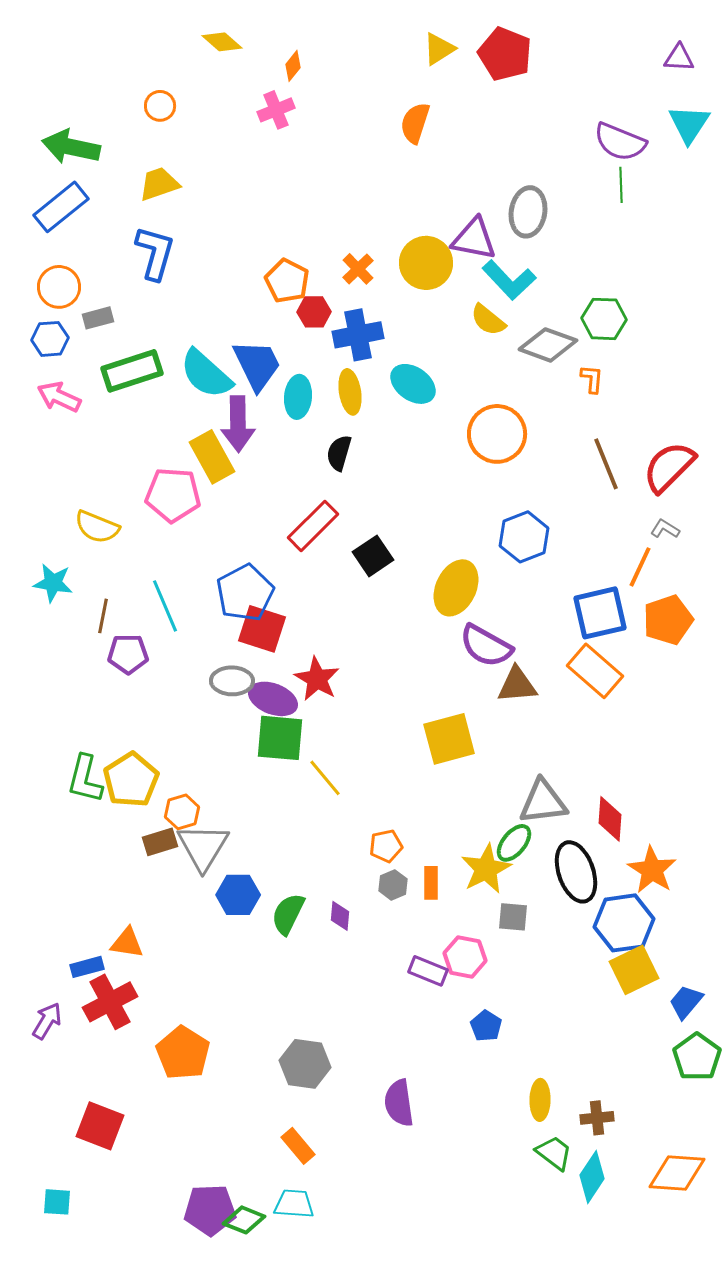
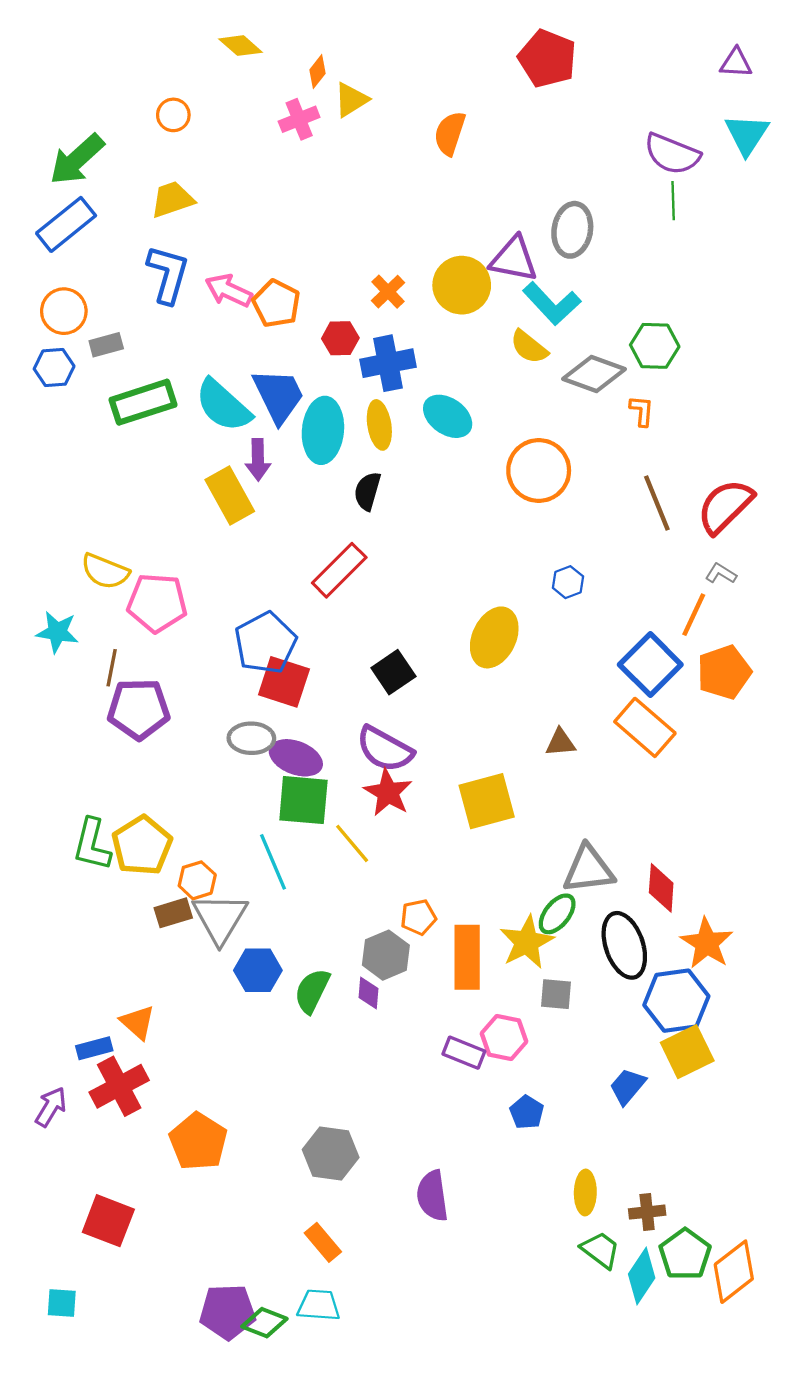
yellow triangle: (439, 49) -> (351, 100), moved
green arrow: (71, 147) -> (77, 159), turned -54
orange pentagon: (287, 281) -> (276, 304), moved
pink arrow: (59, 397) -> (229, 291), moved
cyan ellipse: (298, 397) -> (323, 430), size x1.4
purple arrow: (238, 424) -> (258, 460), size x0.7
pink pentagon: (173, 495) -> (157, 603), moved
blue hexagon: (524, 537) -> (568, 582), size x0.6
black square: (373, 556) -> (393, 672), moved
cyan line: (165, 606) -> (273, 862), moved
blue square: (600, 613) -> (650, 665), turned -32
purple semicircle: (486, 646) -> (385, 749), moved
purple pentagon: (128, 654) -> (139, 709), size x1.4
red star: (317, 679) -> (388, 792), moved
brown triangle: (517, 685) -> (560, 743), size x0.7
orange rectangle: (431, 883) -> (467, 957), size x1.8
gray hexagon: (393, 885) -> (386, 955), moved, size x1.5
orange triangle: (127, 943) -> (138, 1022), turned 33
blue trapezoid: (686, 1002) -> (628, 1086), moved
green pentagon: (697, 1057) -> (685, 1254), moved
orange diamond: (677, 1173) -> (734, 1272), turned -42

